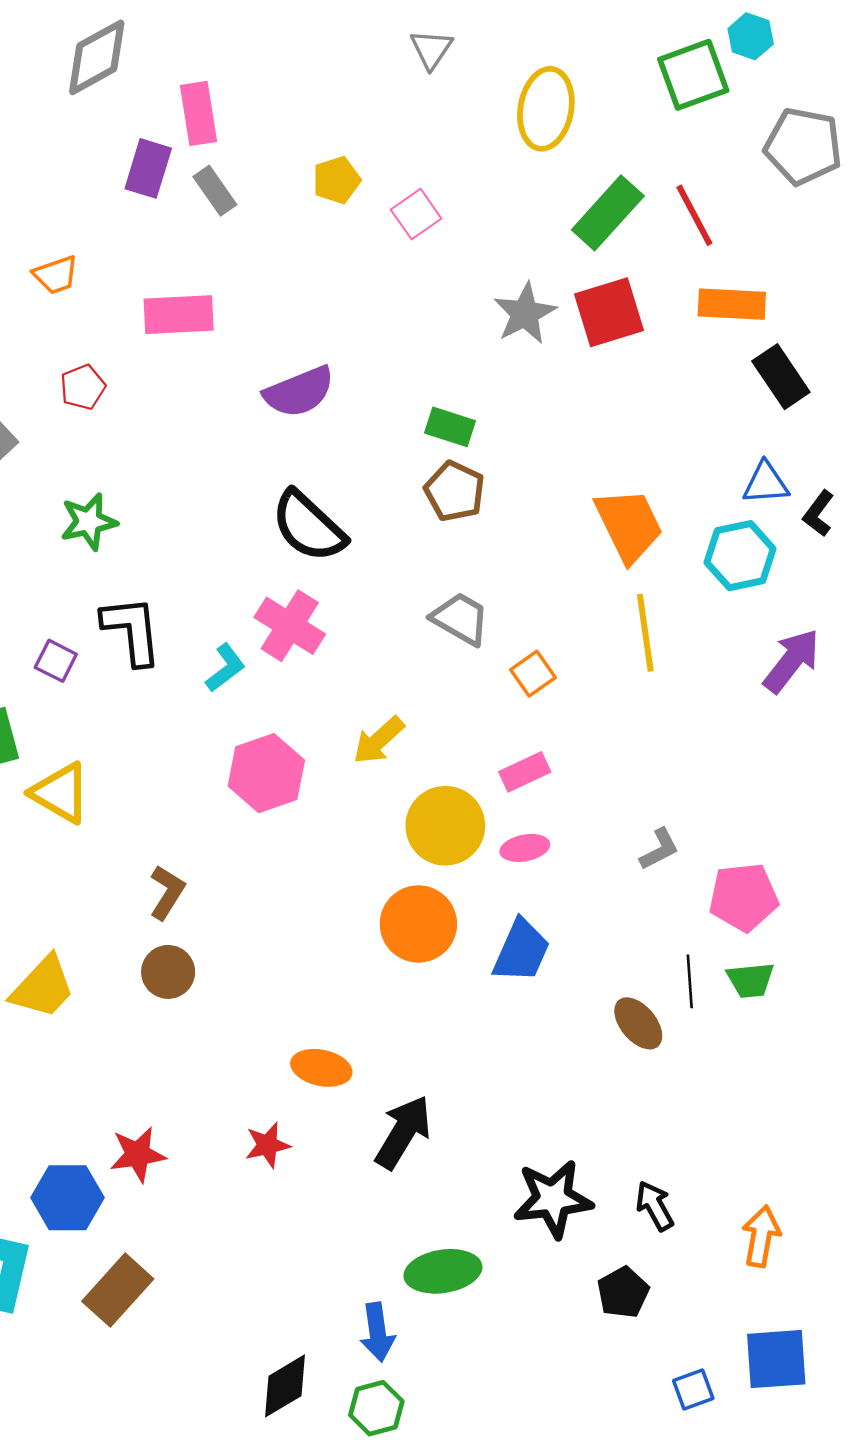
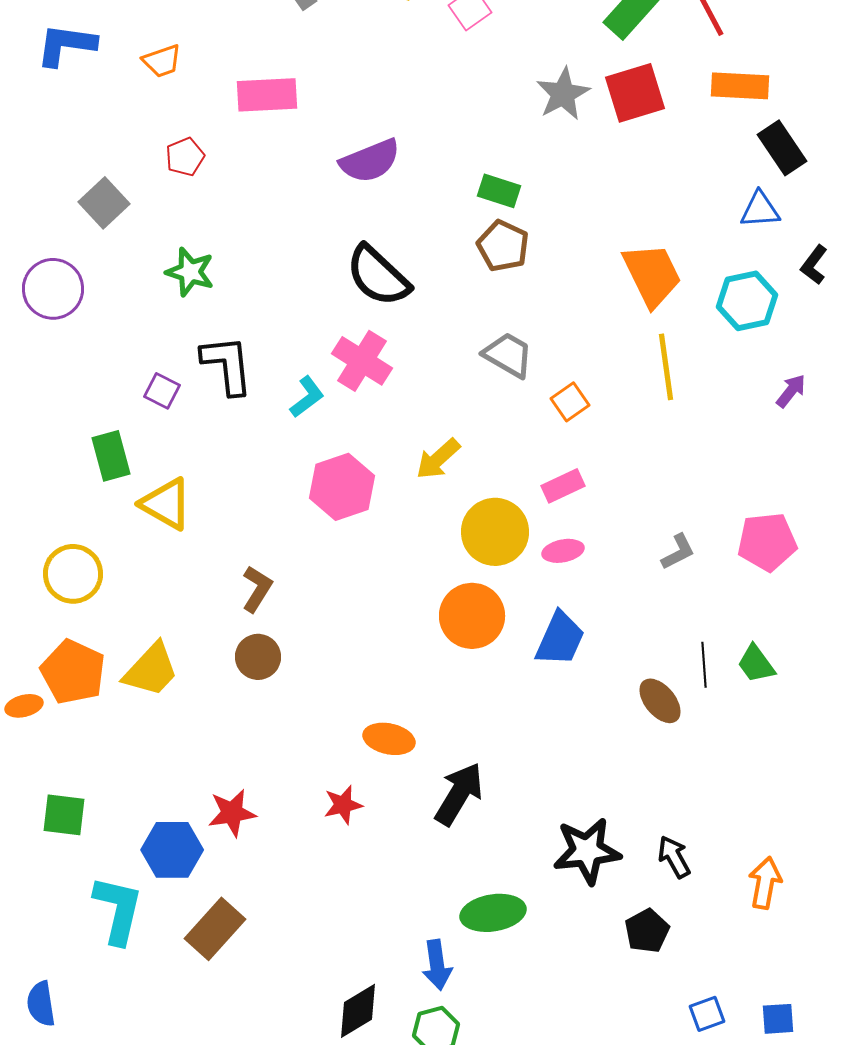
blue triangle: (766, 483) -> (760, 210), moved
green star: (89, 522) -> (190, 272), turned 30
purple arrow: (791, 661) -> (791, 391), size x0.6
pink pentagon: (744, 897) -> (767, 542), moved
green trapezoid: (751, 980) -> (756, 664), turned 60
blue square: (776, 1359) -> (778, 1019), moved, size x0.6

